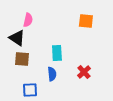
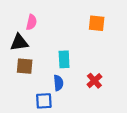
black triangle: (17, 38) -> (19, 42), turned -42
blue square: (30, 90) -> (44, 101), moved

